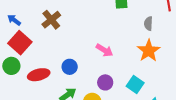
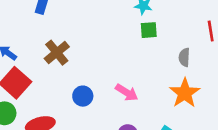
blue circle: (70, 67) -> (83, 96), moved

